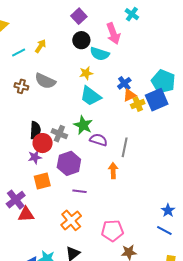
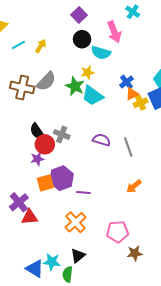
cyan line: (19, 52) -> (18, 45), moved
gray semicircle: (45, 81) -> (46, 81), turned -70
brown cross: (21, 86) -> (22, 87), size x1.6
green star: (83, 125) -> (75, 86), moved
black semicircle: (35, 130) -> (37, 131), turned 144
gray line: (125, 147) -> (128, 147), turned -30
purple hexagon: (69, 163) -> (61, 178), moved
orange arrow: (113, 171) -> (134, 186), moved, turned -126

